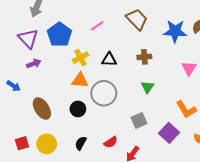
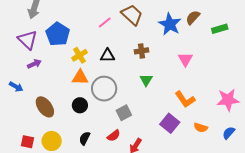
pink line: (97, 26) -> (105, 23), moved
blue star: (175, 31) -> (170, 24), turned 30
gray square: (139, 120) -> (124, 113), moved
red square: (22, 143) -> (28, 142), turned 32

